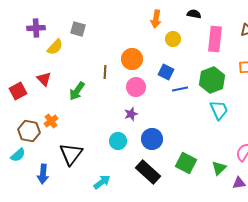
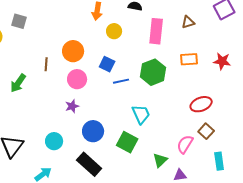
cyan trapezoid: (219, 110) -> (141, 114), moved
cyan circle: (118, 141) -> (54, 141), moved
green square: (186, 163) -> (127, 142), moved

